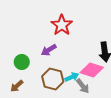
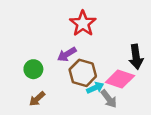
brown hexagon: (53, 79) -> (83, 73), moved
brown arrow: (17, 86) -> (37, 99), moved

